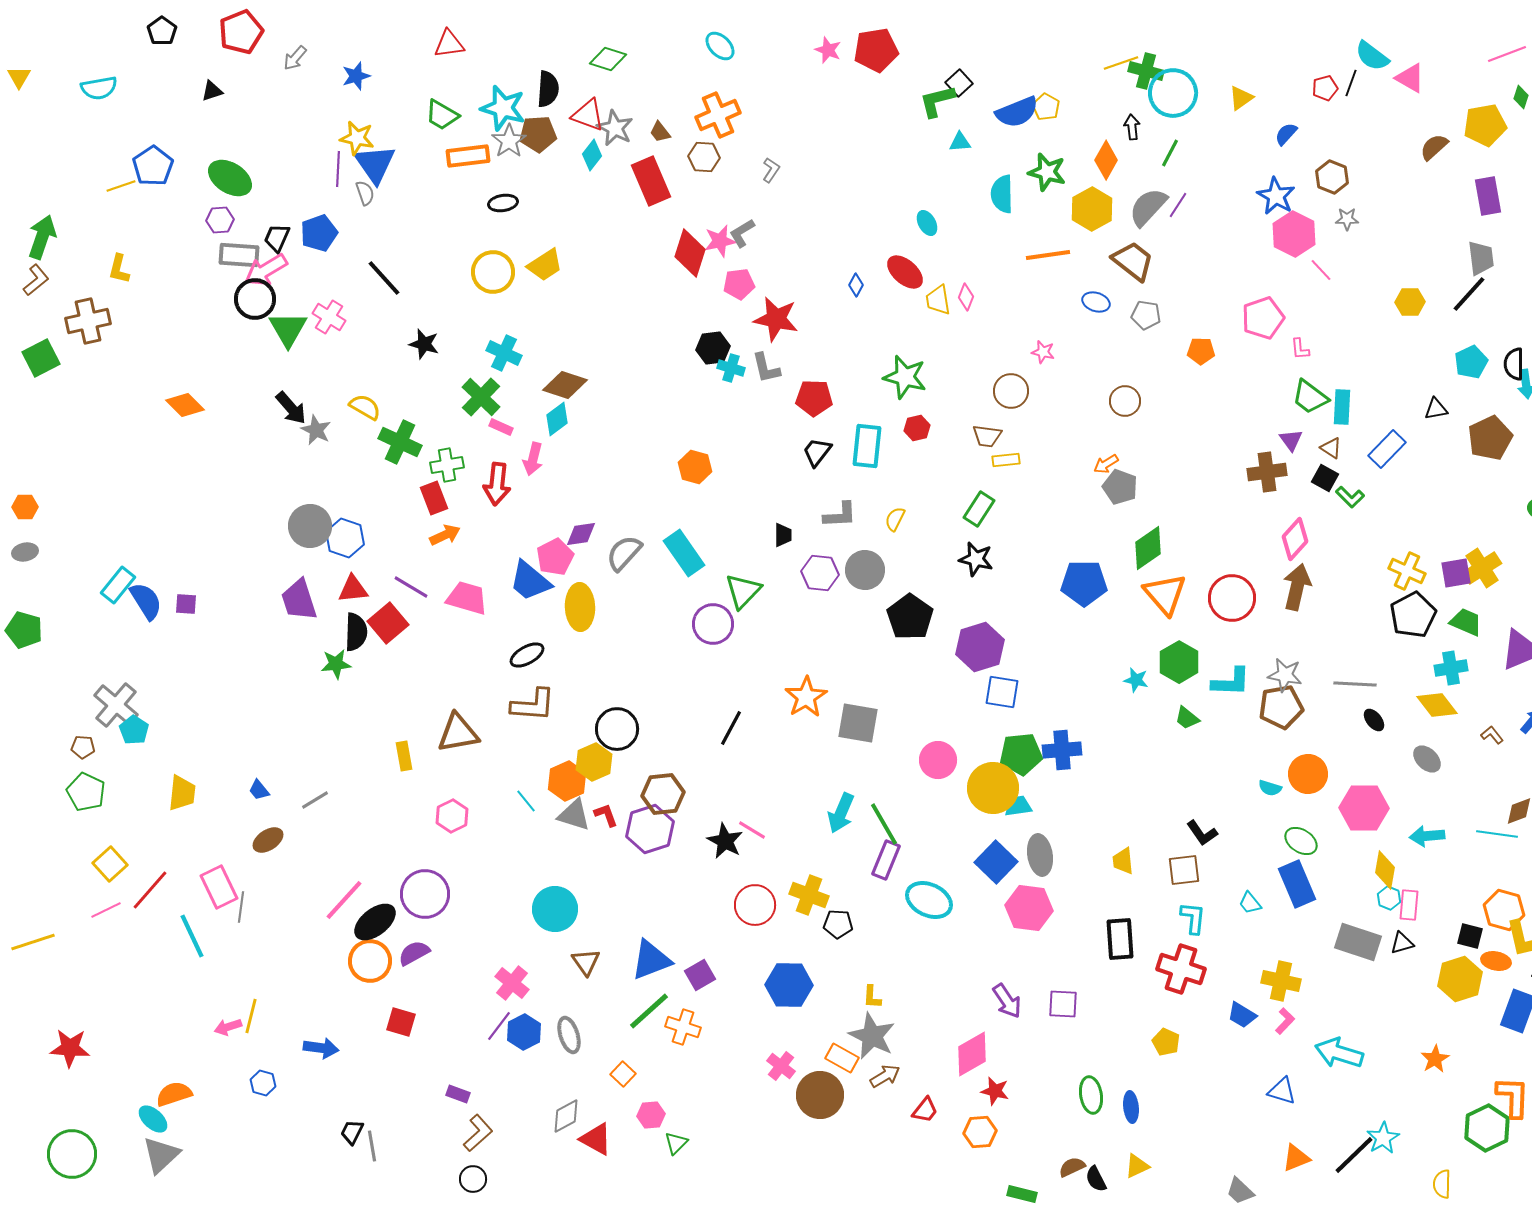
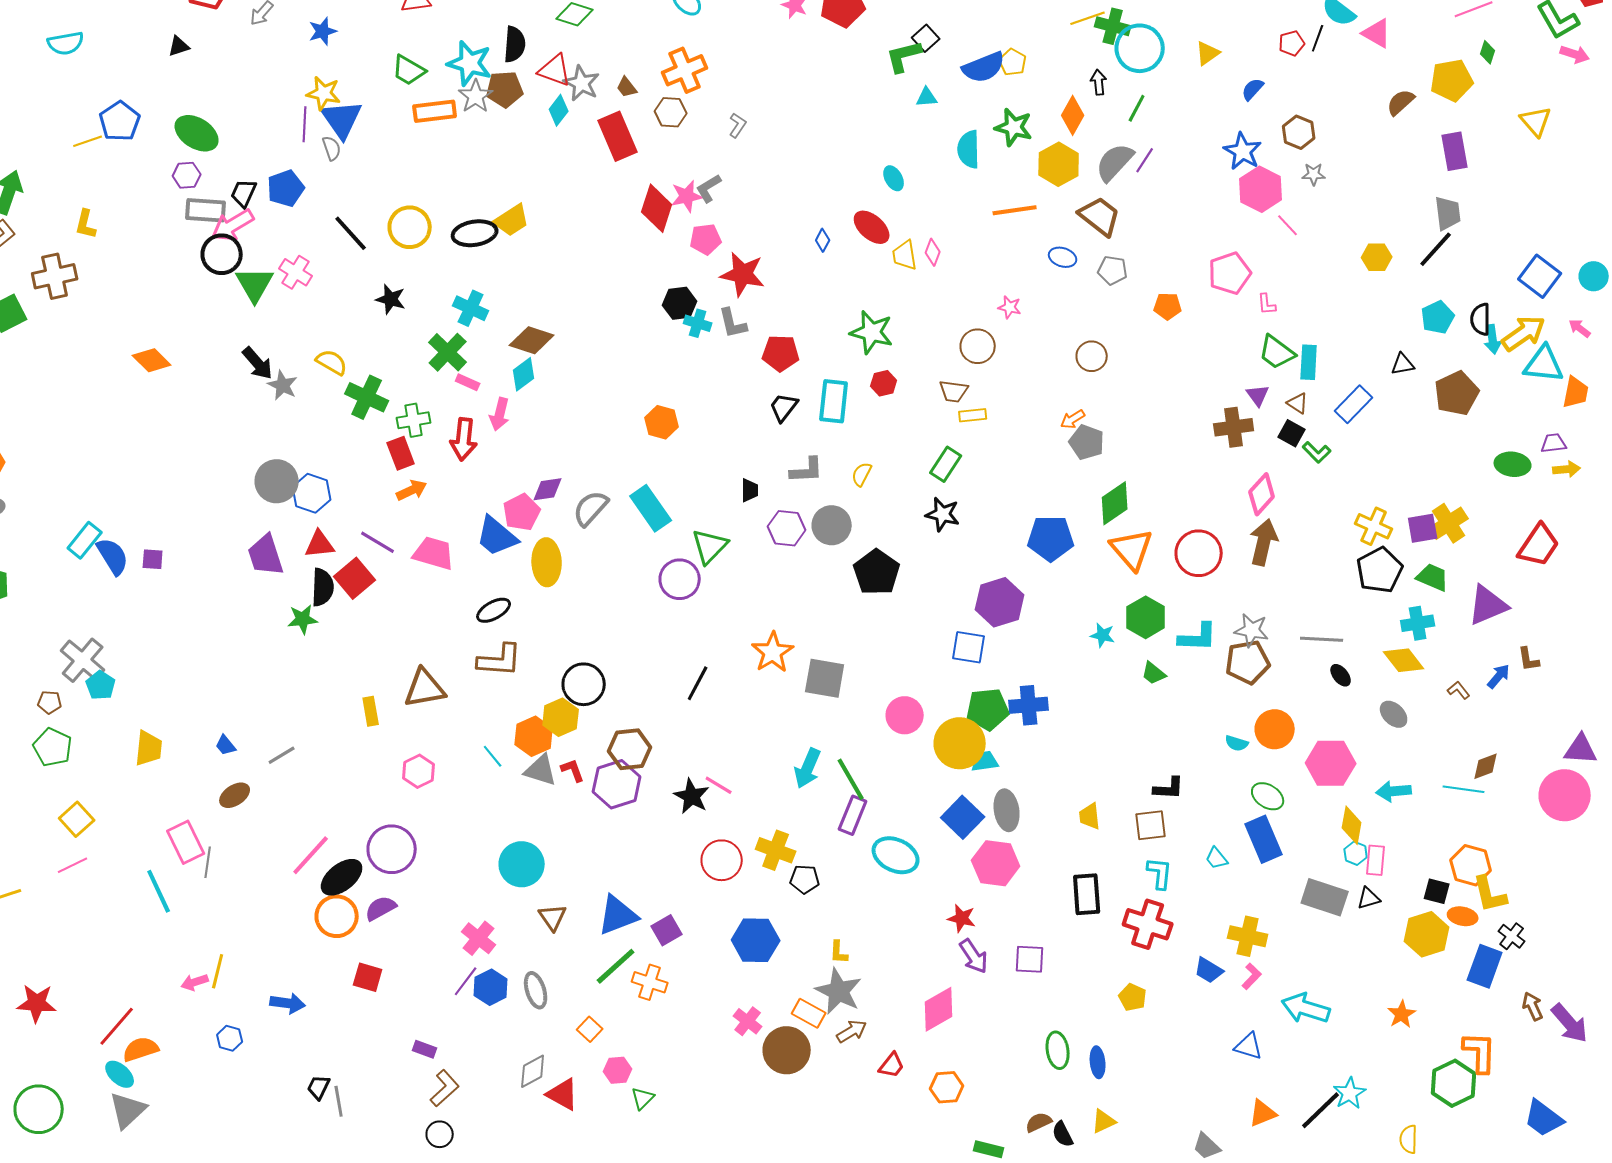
black ellipse: (503, 203) -> (475, 233), moved, size x1.5
yellow circle: (493, 272) -> (410, 227), moved
purple hexagon: (980, 647) -> (1000, 602), moved
black L-shape: (1202, 833) -> (1169, 788), turned -52
red line: (150, 890) -> (117, 1026), moved
red star: (995, 1091) -> (962, 918), moved

